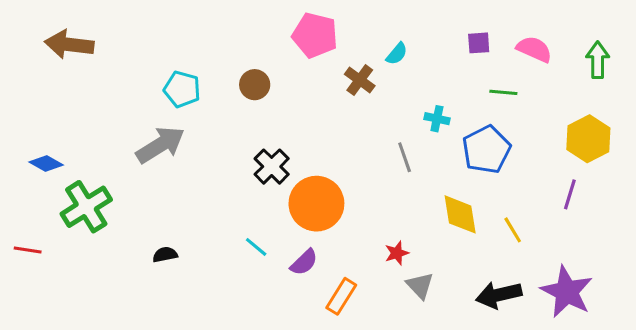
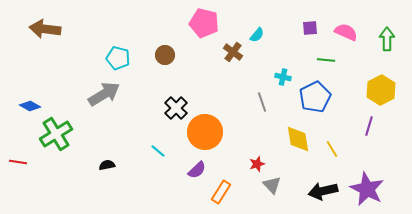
cyan line: (256, 247) -> (158, 151), moved

